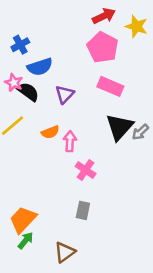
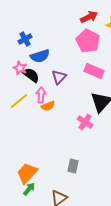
pink arrow: (70, 141) -> (41, 95), moved
pink cross: (86, 170) -> (85, 122), moved

